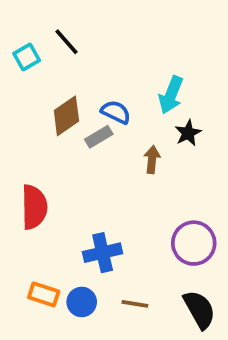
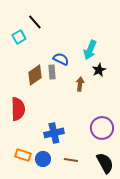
cyan square: (27, 57) -> (19, 37), moved
brown diamond: (66, 116) -> (35, 75), moved
gray rectangle: (99, 137) -> (52, 72), turned -64

